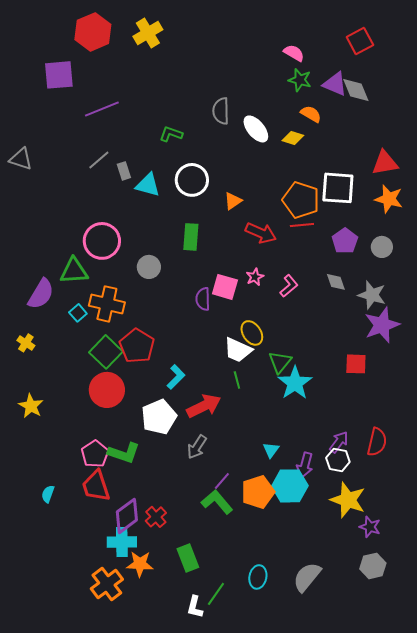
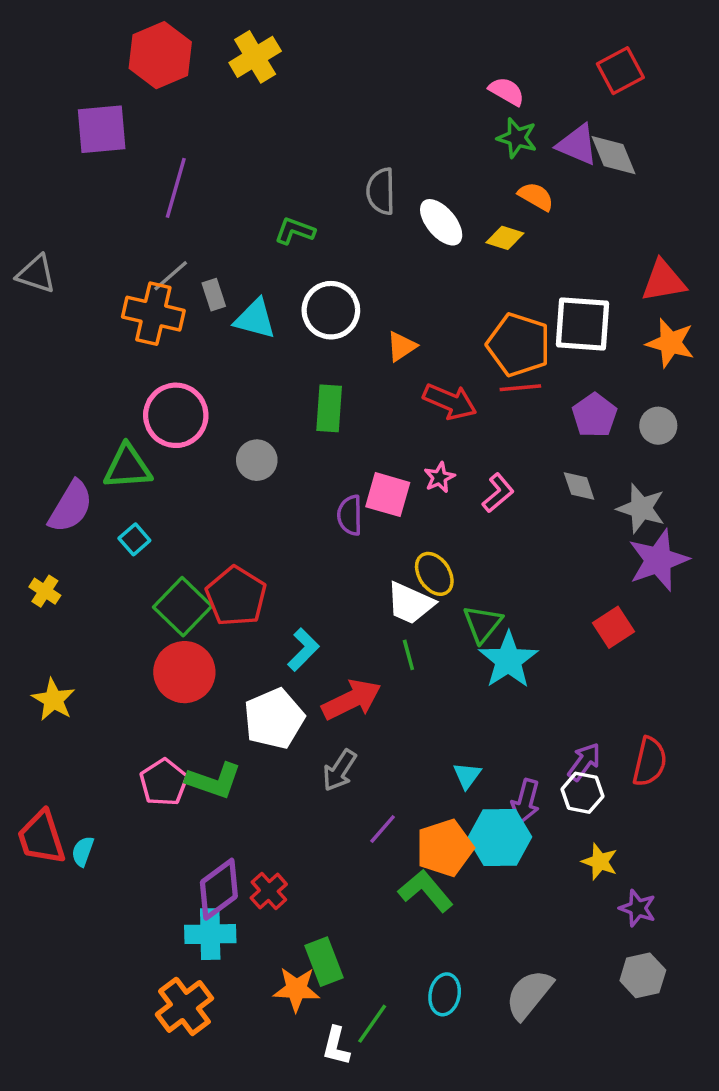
purple line: (102, 109) -> (176, 188), turned -52
orange cross: (107, 304) -> (153, 314), moved
red square: (356, 364) -> (613, 627), turned -35
red trapezoid: (96, 486) -> (41, 838), moved
yellow star: (348, 500) -> (600, 862), size x0.6
green L-shape: (217, 502) -> (426, 891), moved
orange star: (140, 564) -> (296, 989), moved

